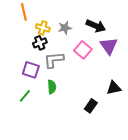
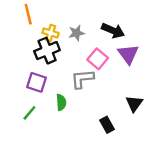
black cross: (40, 43) -> (47, 51), size x1.5
gray L-shape: (54, 60) -> (82, 79), moved
black triangle: (114, 88) -> (134, 104), turned -42
black rectangle: (91, 106) -> (107, 125), turned -64

